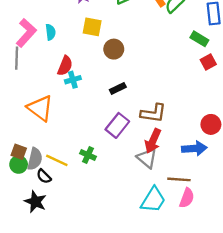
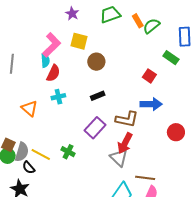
cyan semicircle: (50, 32) -> (45, 61), moved
pink L-shape: (26, 33) -> (52, 45), moved
red square: (208, 62) -> (149, 76), moved, turned -32
cyan cross: (73, 80) -> (58, 97), moved
orange triangle: (40, 108) -> (29, 108), size x0.7
blue arrow: (194, 148) -> (151, 104), moved

